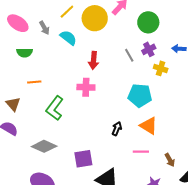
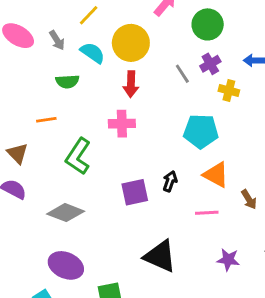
yellow circle: (95, 18) -> (131, 43), moved
green semicircle: (25, 53) -> (67, 81), moved
purple square: (83, 159) -> (135, 192), moved
brown arrow: (170, 160) -> (249, 199), moved

